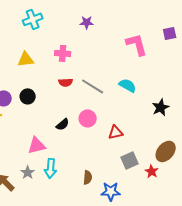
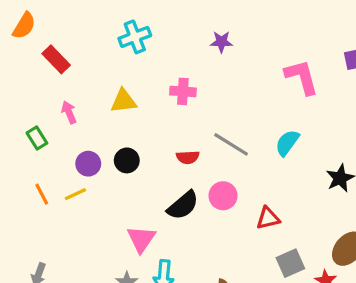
red semicircle: (66, 82) -> (188, 157), moved
cyan semicircle: (128, 85) -> (287, 143), turned -84
black semicircle: (63, 124) -> (183, 205), size x1.5
pink triangle: (37, 145) -> (141, 239), turned -42

